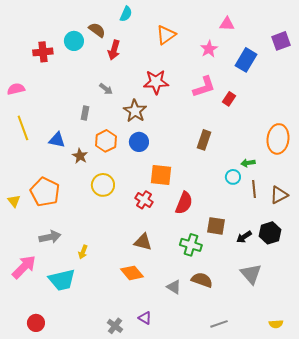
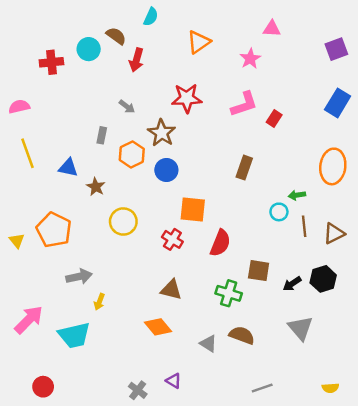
blue rectangle: (246, 60) -> (338, 103), moved
orange hexagon: (106, 141) -> (132, 154), moved
gray arrow: (50, 237) -> (79, 277), moved

